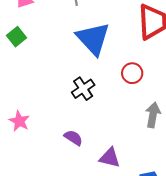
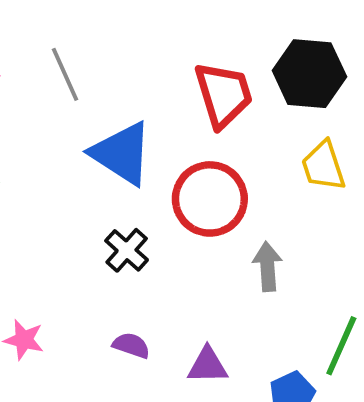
red circle: (132, 73) -> (210, 199), size x1.8

